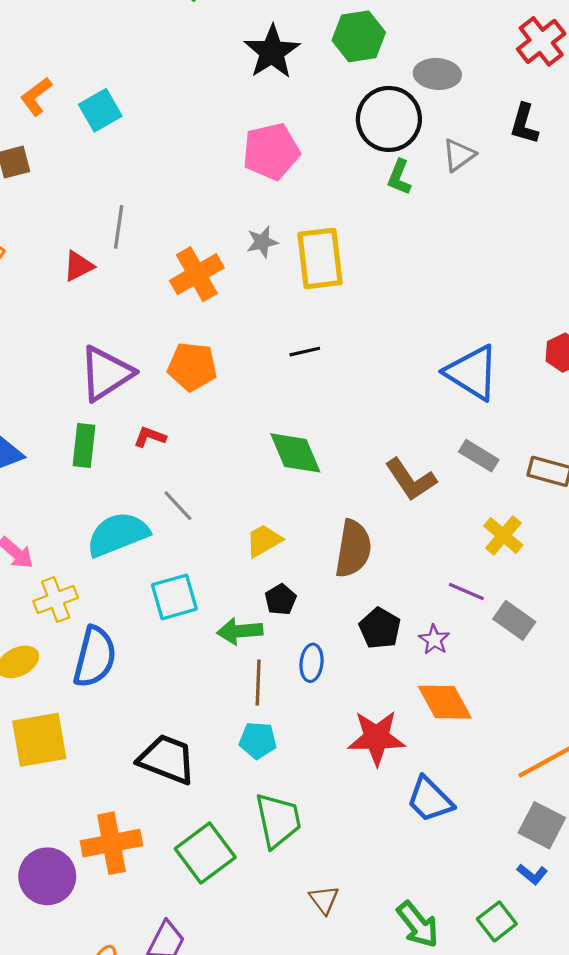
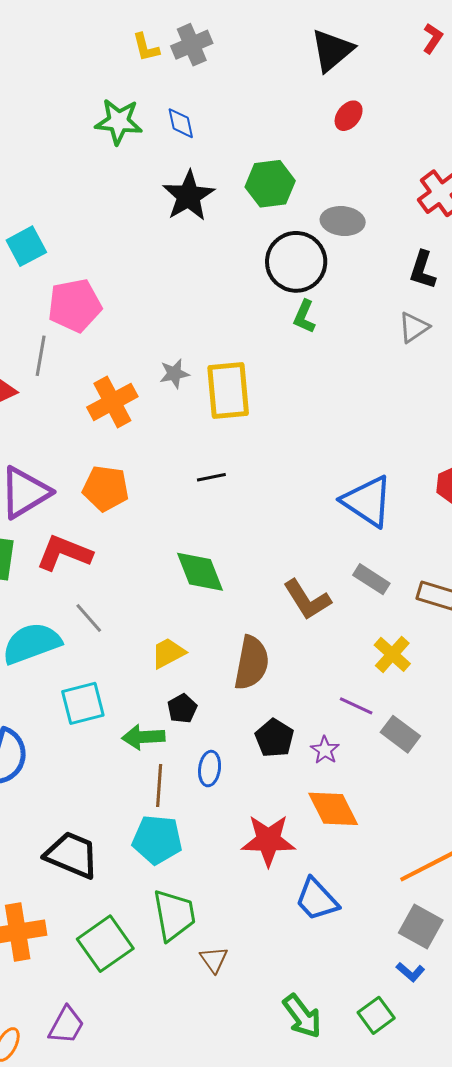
pink pentagon: (271, 151) -> (75, 305), moved
gray triangle: (459, 155) -> (414, 327), moved
red L-shape: (150, 437) -> (64, 553), size x1.8
cyan pentagon: (258, 740) -> (157, 840), size x1.4
brown triangle: (324, 900) -> (214, 959), moved

